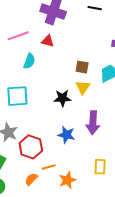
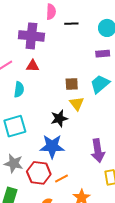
purple arrow: (93, 123) -> (98, 151), moved
blue star: (66, 135) -> (52, 146), moved, size x1.4
orange line: (49, 167) -> (61, 179), moved

